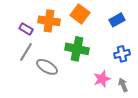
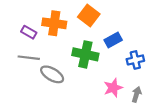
blue rectangle: (117, 20) -> (113, 40), moved
gray line: (26, 52) -> (29, 58), turned 66
gray arrow: (123, 85) -> (136, 94), turned 40

